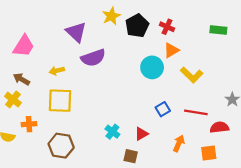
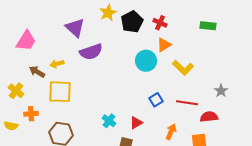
brown arrow: (21, 79) -> (37, 72), moved

